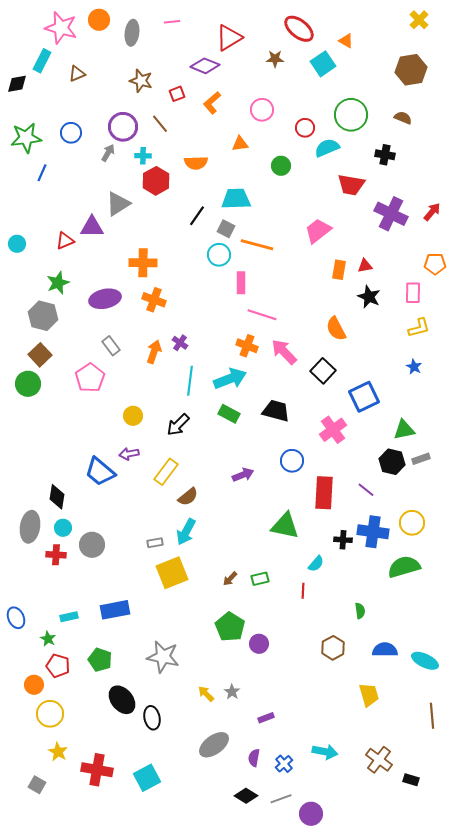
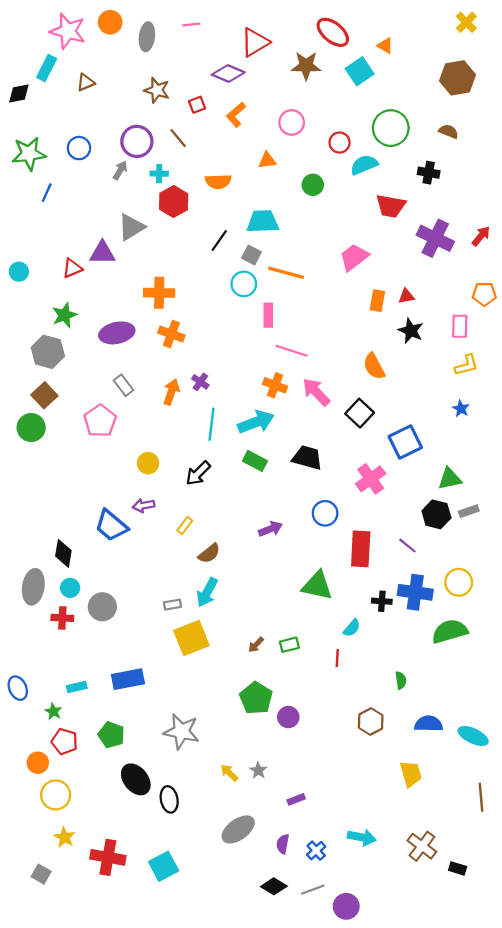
brown star: (275, 59) -> (306, 66), size x1.5
yellow rectangle: (166, 472) -> (185, 526), size x0.6

